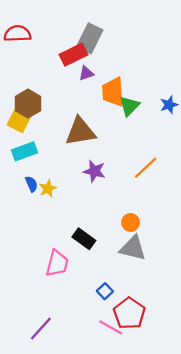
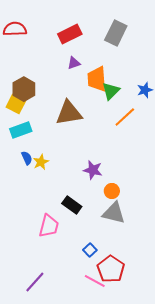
gray rectangle: (90, 38) -> (116, 33), moved
red rectangle: (73, 55) -> (70, 34), moved
orange line: (146, 168) -> (125, 117), moved
purple star: (94, 171) -> (93, 170), moved

